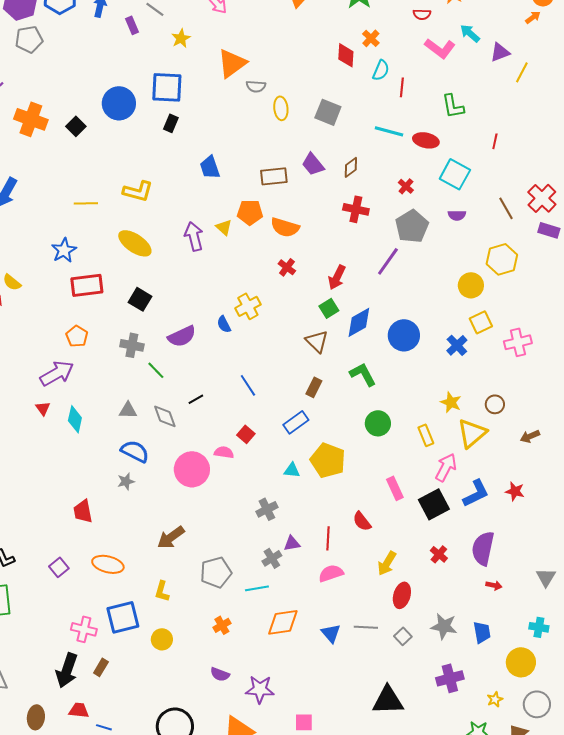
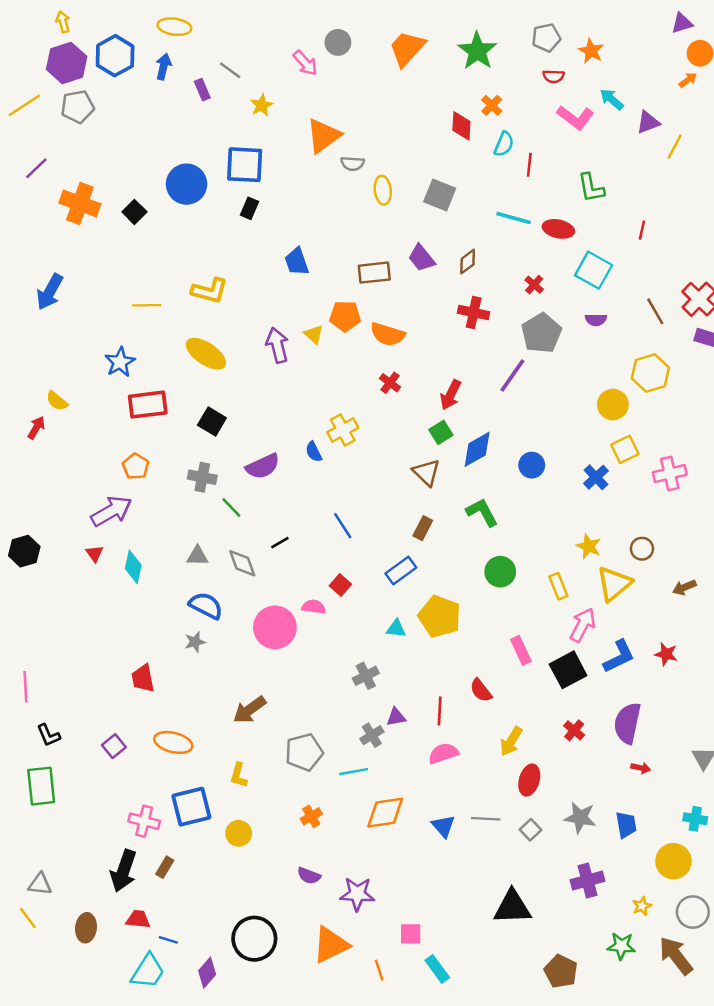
blue circle: (404, 335) -> (532, 465), size x0.7

